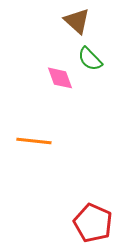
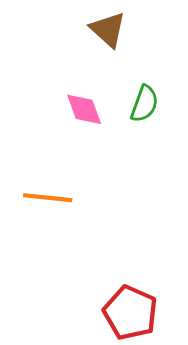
green semicircle: (90, 59) -> (144, 104), moved, turned -116

